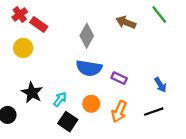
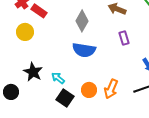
purple rectangle: (119, 78) -> (124, 38), moved, turned 48
cyan arrow: (60, 99) -> (58, 78), turned -88
orange circle: (91, 104) -> (89, 90), moved

